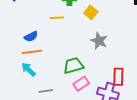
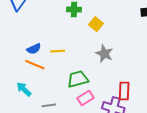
yellow line: (57, 18) -> (58, 51), moved
orange line: (32, 52) -> (35, 65), turned 30
cyan arrow: (28, 69) -> (24, 89), moved

